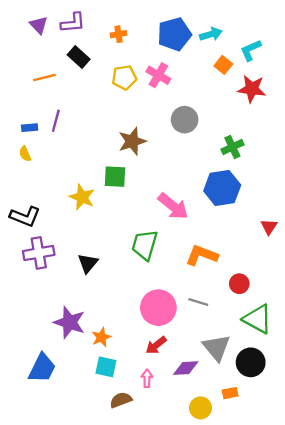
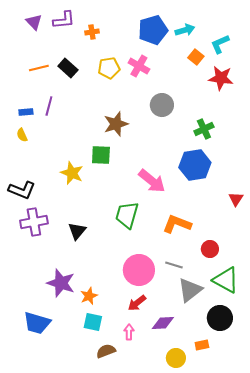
orange cross: (118, 34) -> (92, 32), moved
black rectangle: (79, 57) -> (68, 68), moved
gray triangle: (216, 348) -> (190, 290), moved, turned 32
blue trapezoid: (42, 368) -> (37, 323), turned 80

